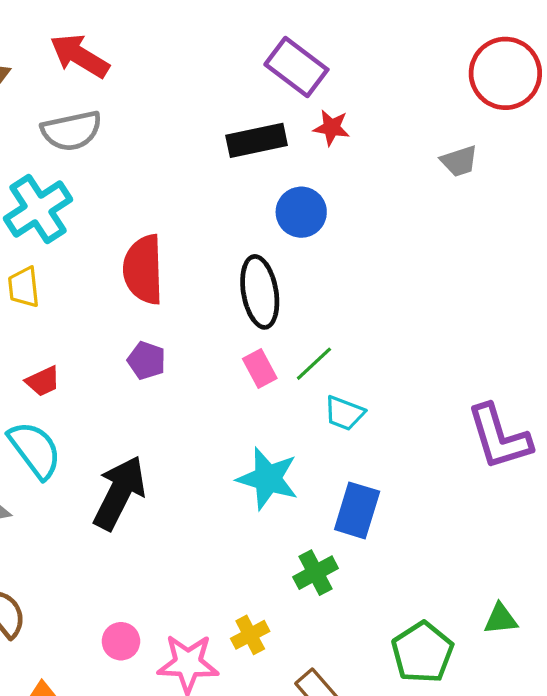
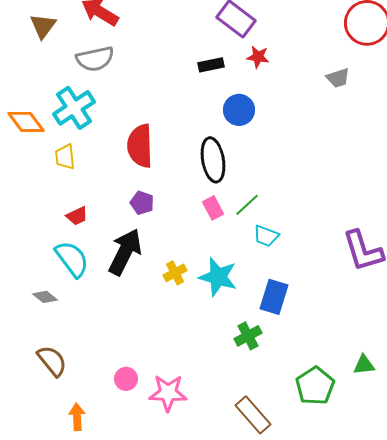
black rectangle: (257, 140) -> (211, 65), size x0.7
black arrow: (119, 493) -> (125, 252), moved
yellow cross: (250, 635) -> (175, 273), moved

